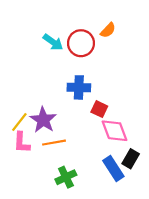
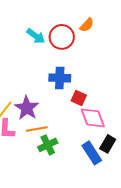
green cross: (66, 177) -> (48, 145), moved

